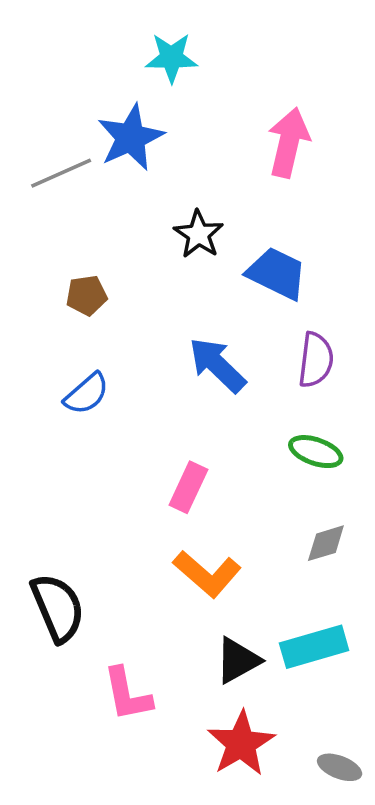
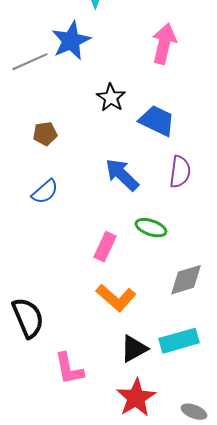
green ellipse: (316, 452) -> (151, 228), moved
gray diamond: (326, 543) -> (186, 280), size x1.4

